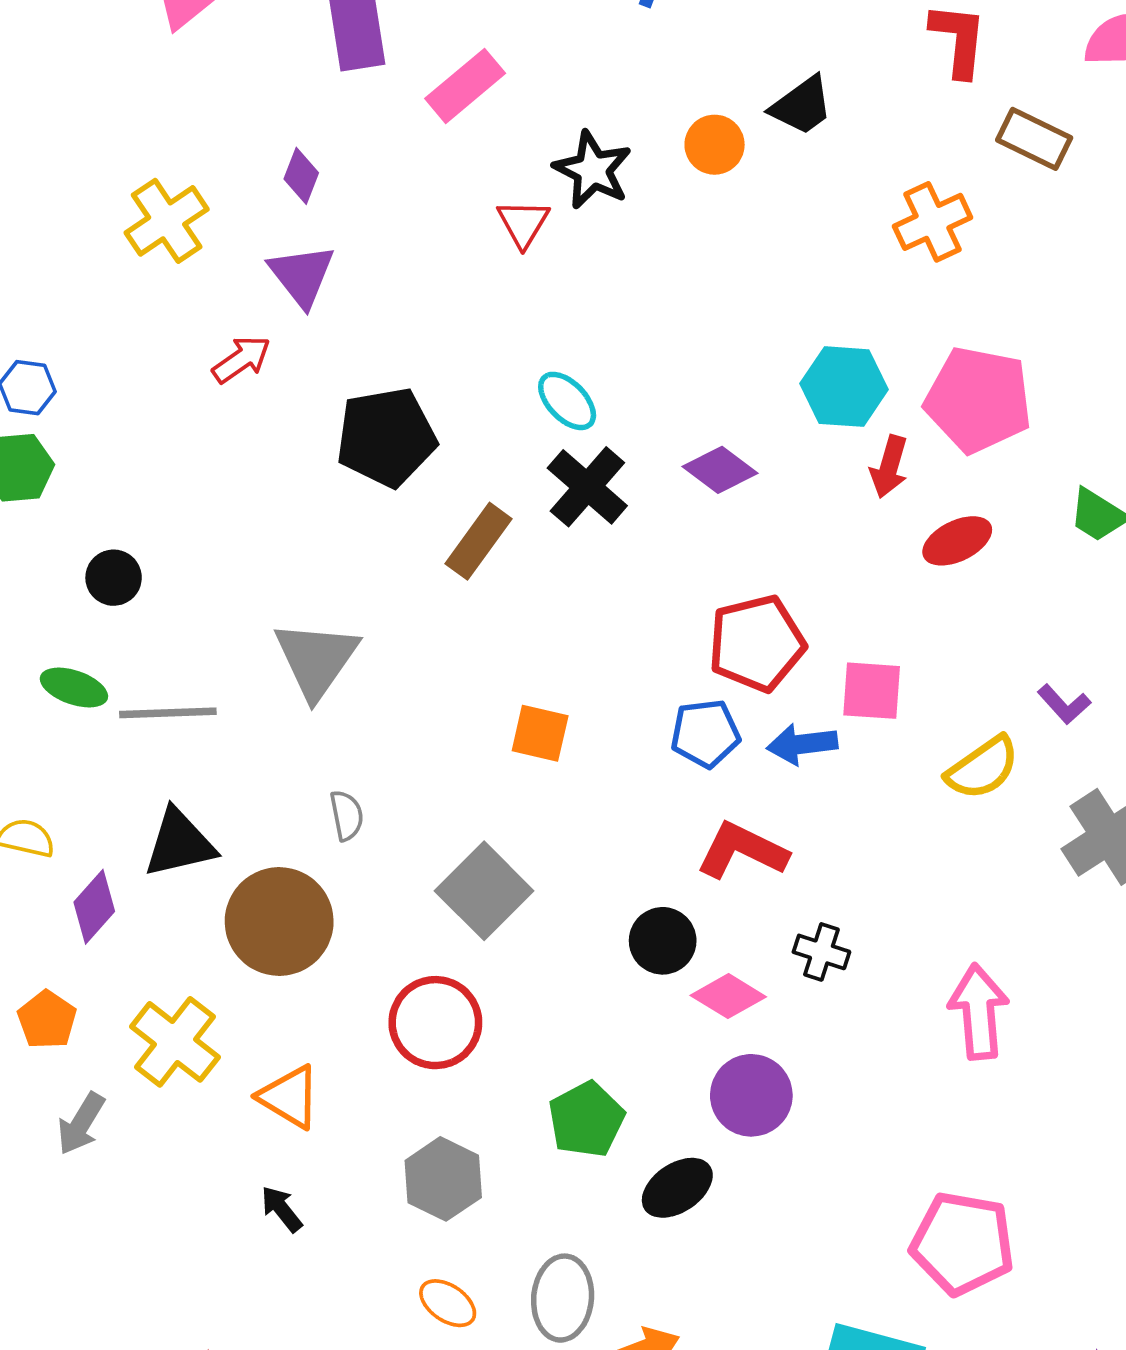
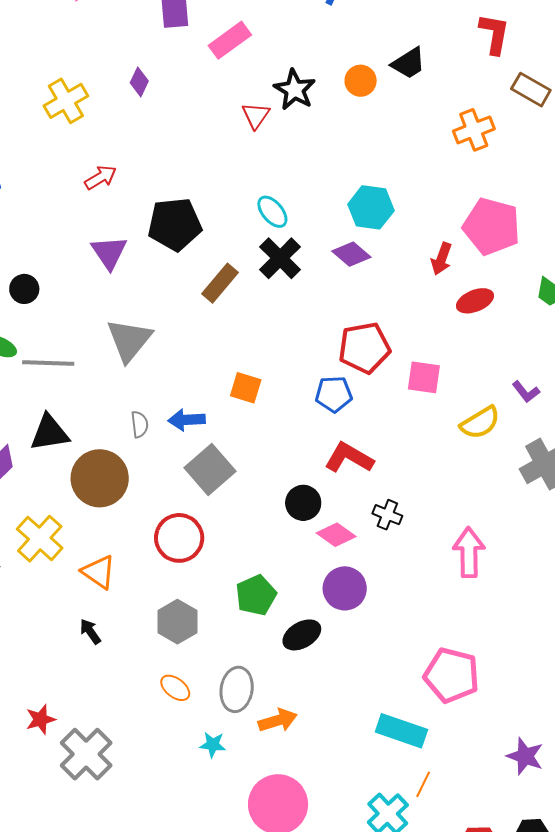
purple triangle: (302, 275) -> (109, 252), moved
cyan hexagon: (844, 387) -> (371, 207), moved
blue arrow: (802, 744) -> (187, 420), moved

